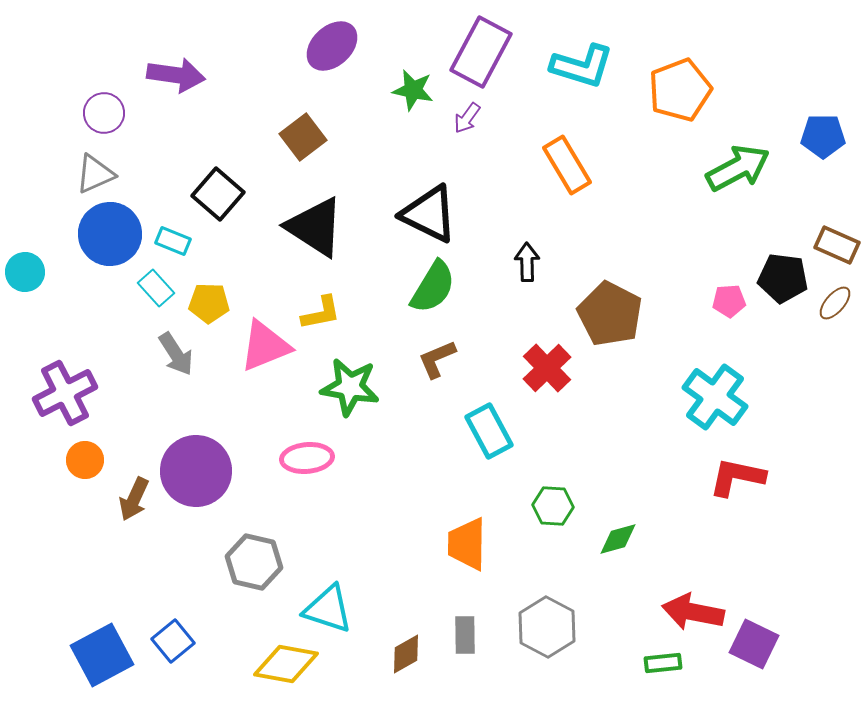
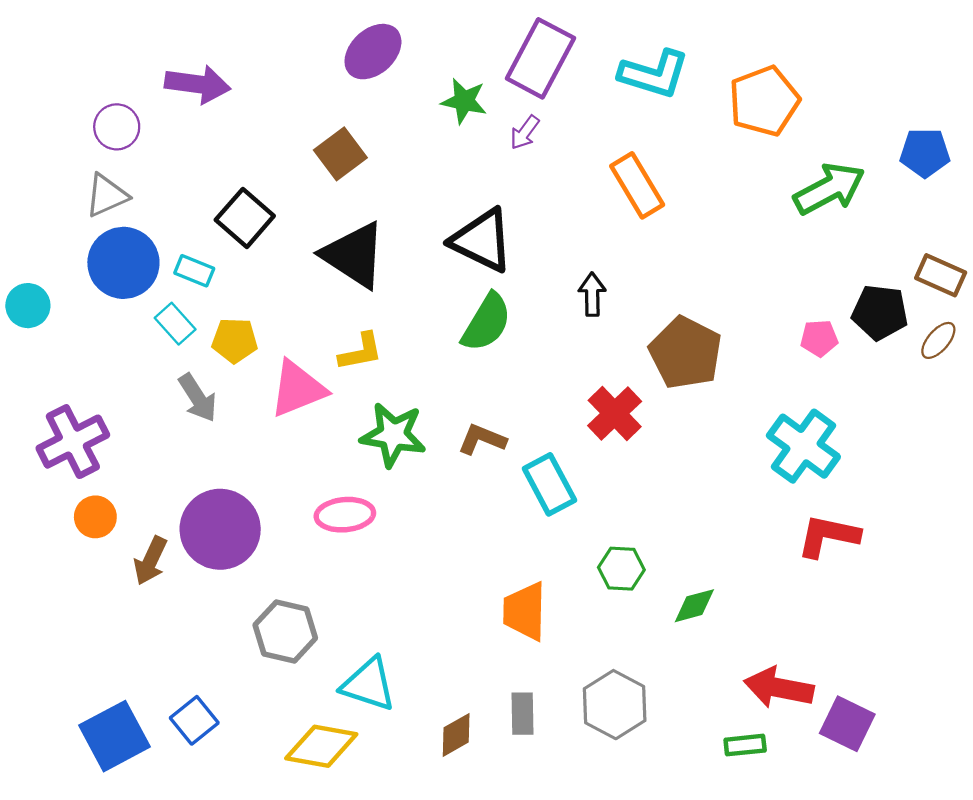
brown L-shape: (437, 359) -> (482, 439), moved, turned 45

